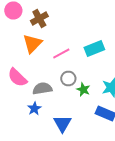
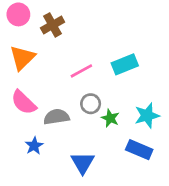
orange triangle: (32, 44) -> (22, 58), moved
blue star: (34, 108) -> (34, 146), moved

